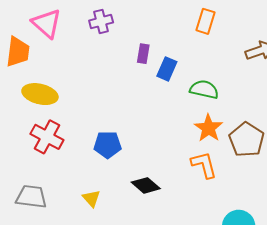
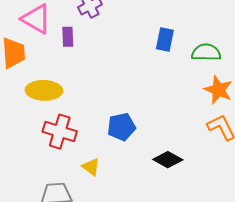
purple rectangle: (143, 54) -> (68, 37), moved
yellow triangle: (91, 198) -> (91, 167), moved

